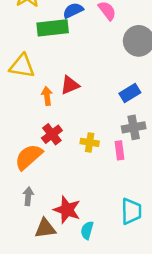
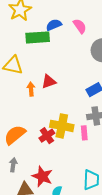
red cross: (52, 134) -> (47, 136), moved
yellow cross: (90, 142) -> (62, 126), size x1.6

